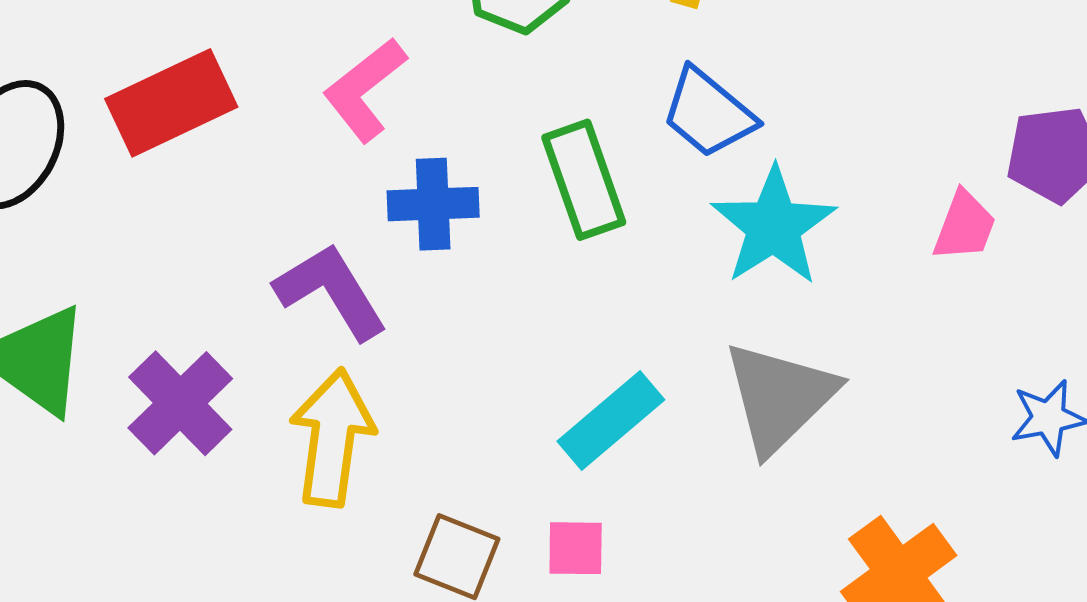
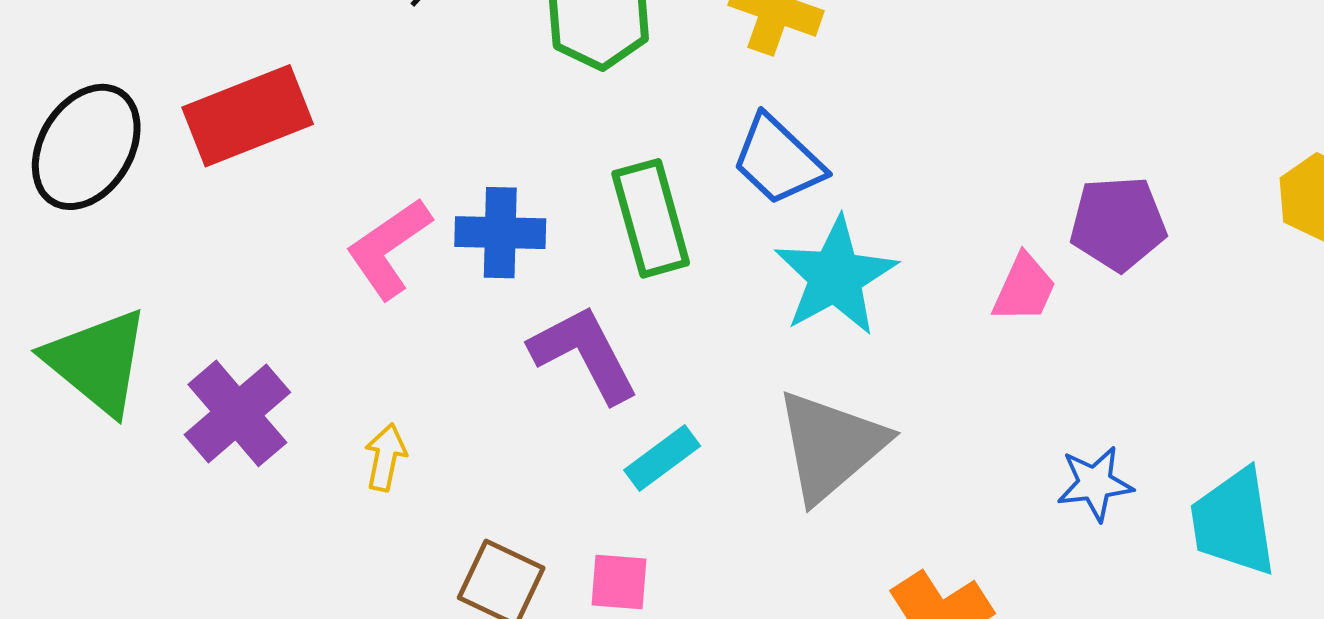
pink L-shape: (365, 90) -> (389, 248), moved
purple L-shape: (331, 291) -> (584, 354), moved
cyan rectangle: (611, 421) -> (662, 458), size x0.7
yellow arrow: (332, 438) -> (385, 457), size x0.5

